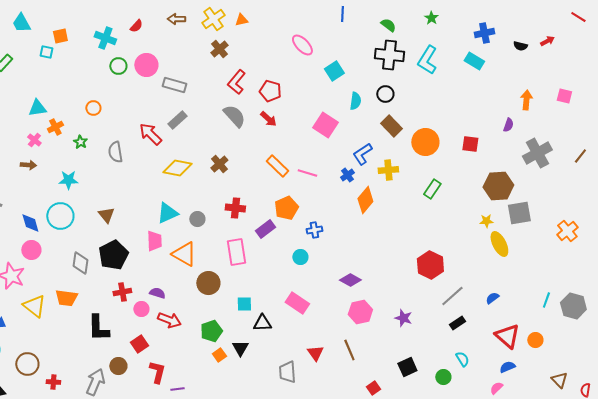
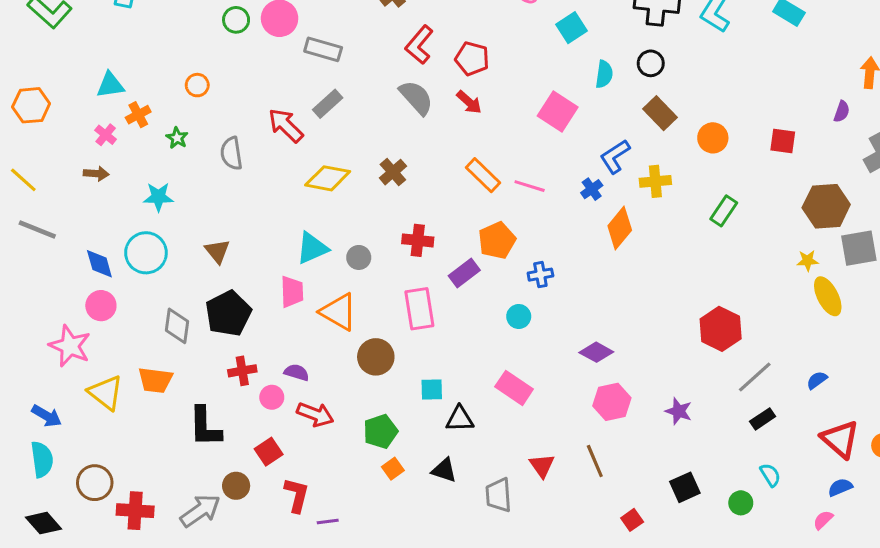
orange circle: (425, 142) -> (713, 138), size x0.7
black triangle: (240, 348) -> (444, 470), moved, turned -42
red cross: (53, 382) -> (135, 511), size x1.6
gray arrow: (95, 382) -> (200, 511), turned 32

